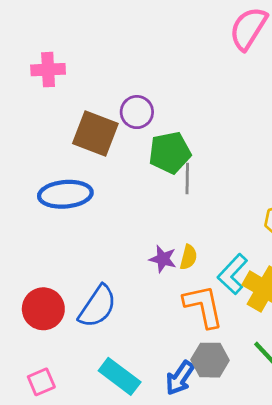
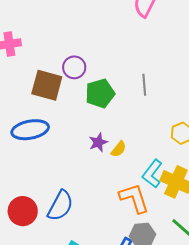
gray line: (187, 179) -> (144, 85), moved
yellow semicircle: (188, 257) -> (119, 149), moved, turned 30
purple star: (163, 259) -> (98, 142), moved, turned -30

